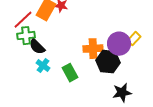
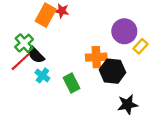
red line: (23, 20) -> (21, 61), moved
green cross: (26, 36) -> (24, 43), turned -36
purple circle: (119, 44) -> (124, 31), moved

